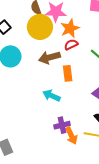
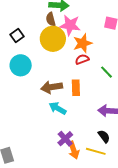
brown arrow: (49, 57) -> (52, 87), moved
purple cross: (62, 125) -> (65, 139), turned -35

